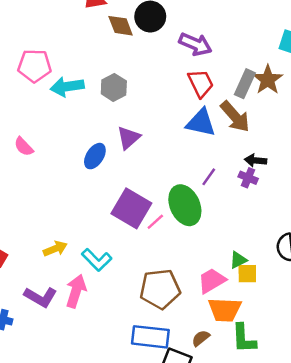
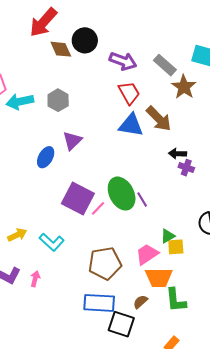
gray rectangle: (245, 84) -> (165, 65), moved, turned -70
purple line: (209, 177) -> (142, 199), moved, turned -63
purple cross: (248, 178) -> (186, 168), moved
pink arrow: (76, 291) -> (35, 279), moved, size x0.6

